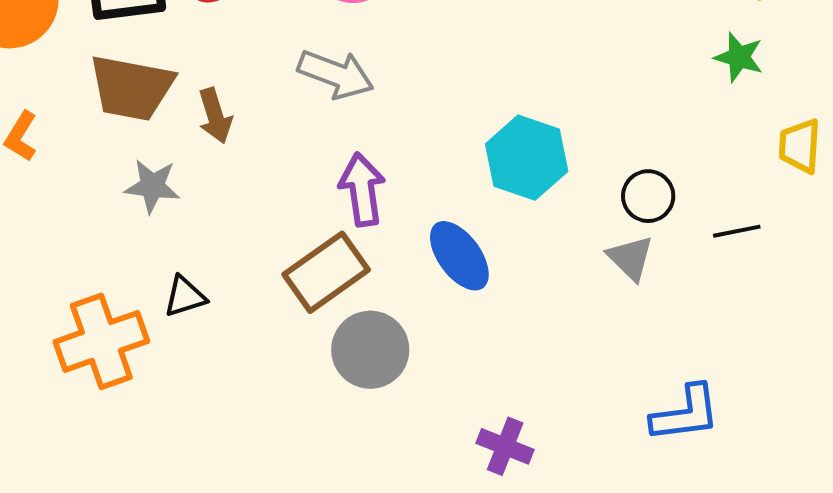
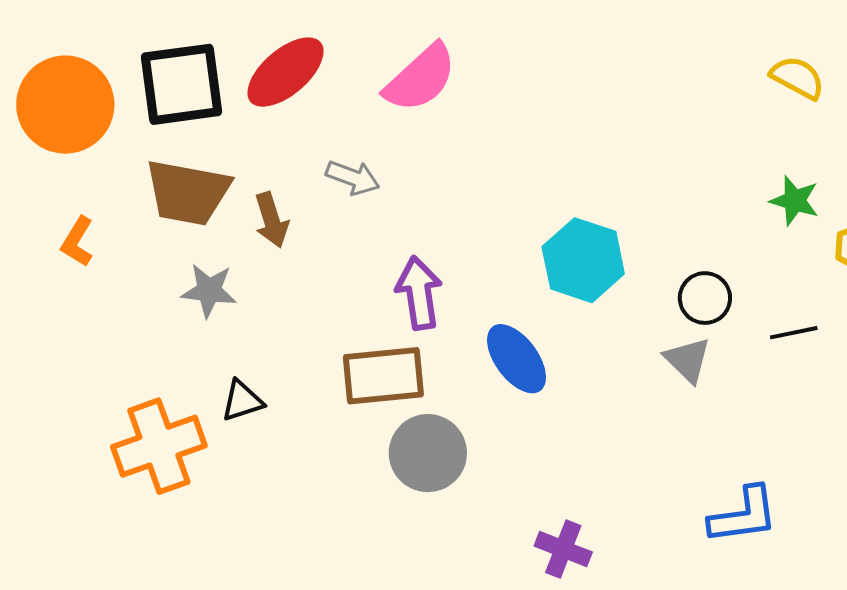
green star: (739, 57) -> (795, 201), moved
gray arrow: (336, 74) -> (353, 178), moved, size x0.7
brown rectangle: (326, 272) -> (383, 376), turned 30

